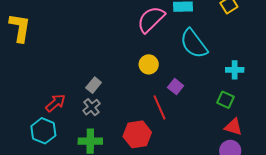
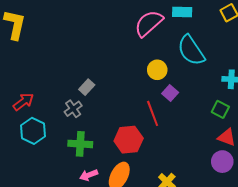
yellow circle: (149, 64) -> (157, 70), moved
red arrow: (55, 103) -> (23, 102), moved
gray cross: (91, 107) -> (73, 109), moved

